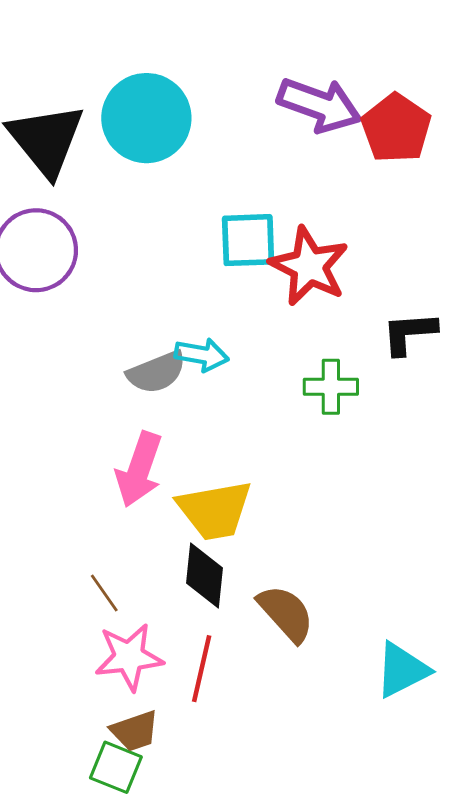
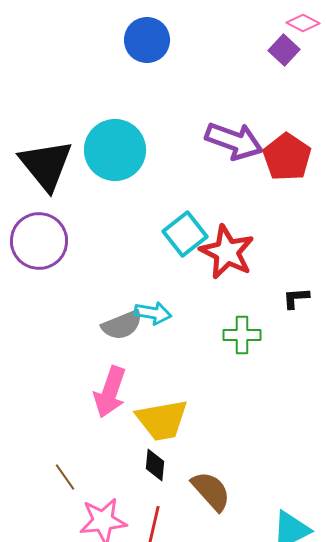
cyan square: (248, 240) -> (185, 234), turned -36
black L-shape: (409, 333) -> (296, 298), size x0.7
black diamond: (205, 576) -> (155, 465), size x0.7
brown line: (104, 593) -> (65, 477), moved

